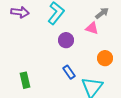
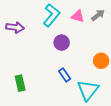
purple arrow: (20, 12) -> (15, 27), moved
pink triangle: (92, 28) -> (78, 16), moved

